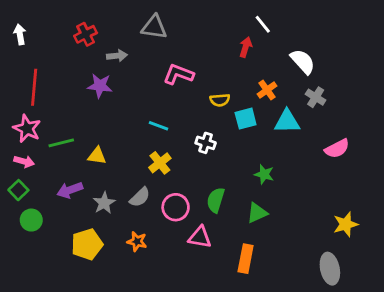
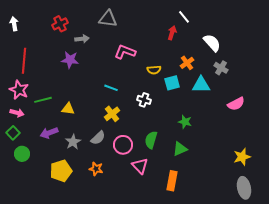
pink triangle: (200, 237) -> (140, 166), turned 36
gray ellipse: (330, 269) -> (244, 188), moved

